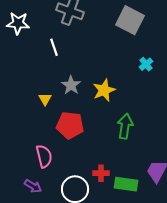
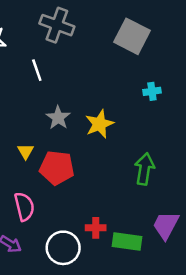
cyan cross: (146, 64) -> (152, 91), turned 32
yellow triangle: (45, 99) -> (26, 151), moved
green arrow: (125, 126) -> (144, 169), moved

